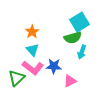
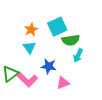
cyan square: (80, 22) -> (57, 27), moved
pink L-shape: (33, 68) -> (27, 79), moved

